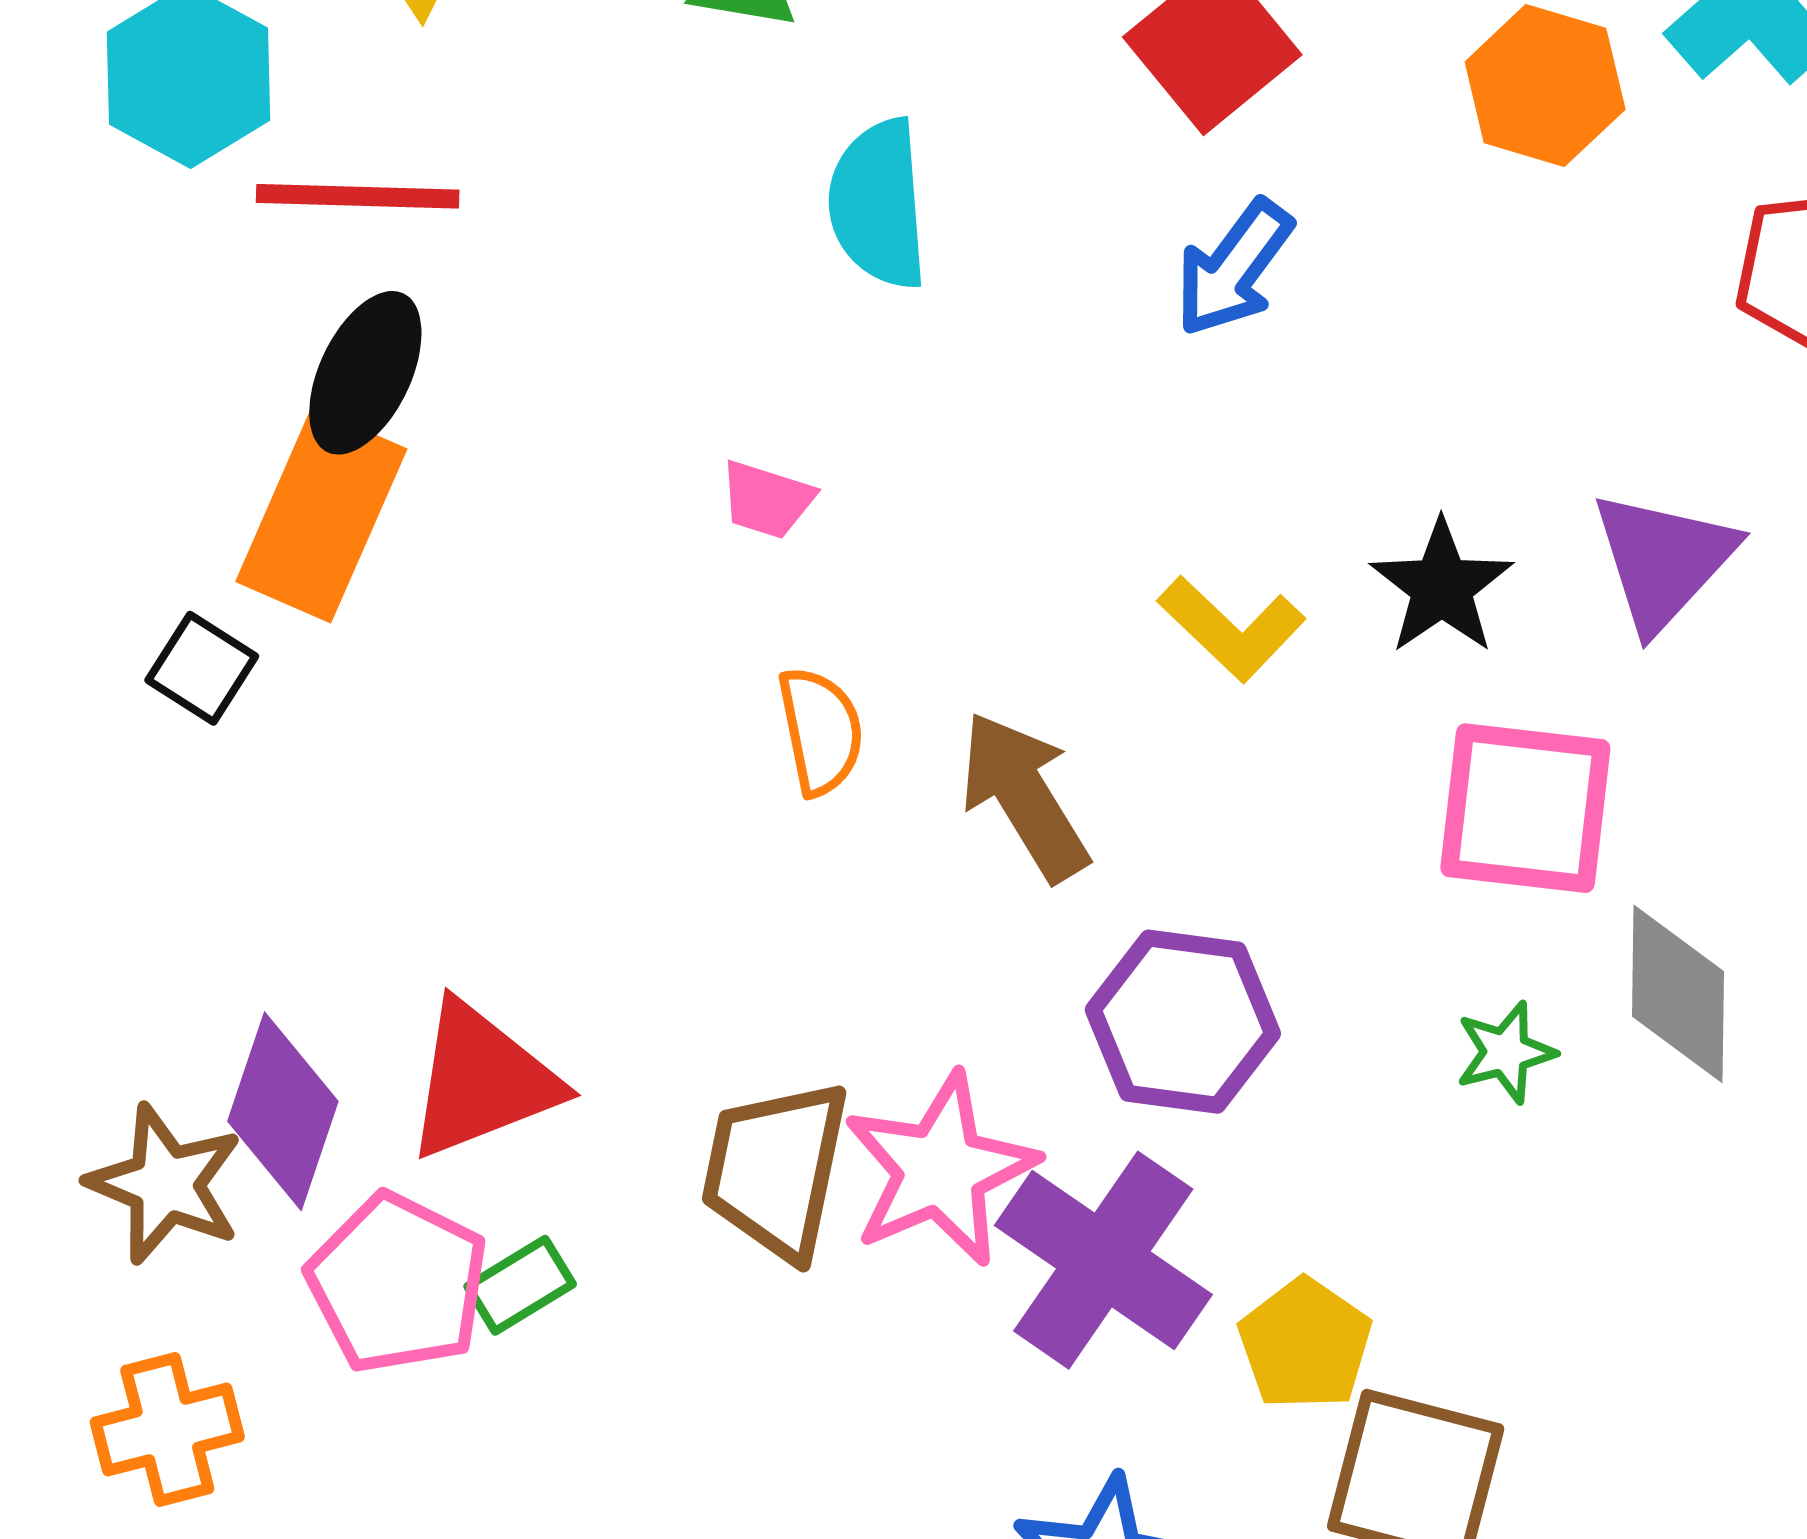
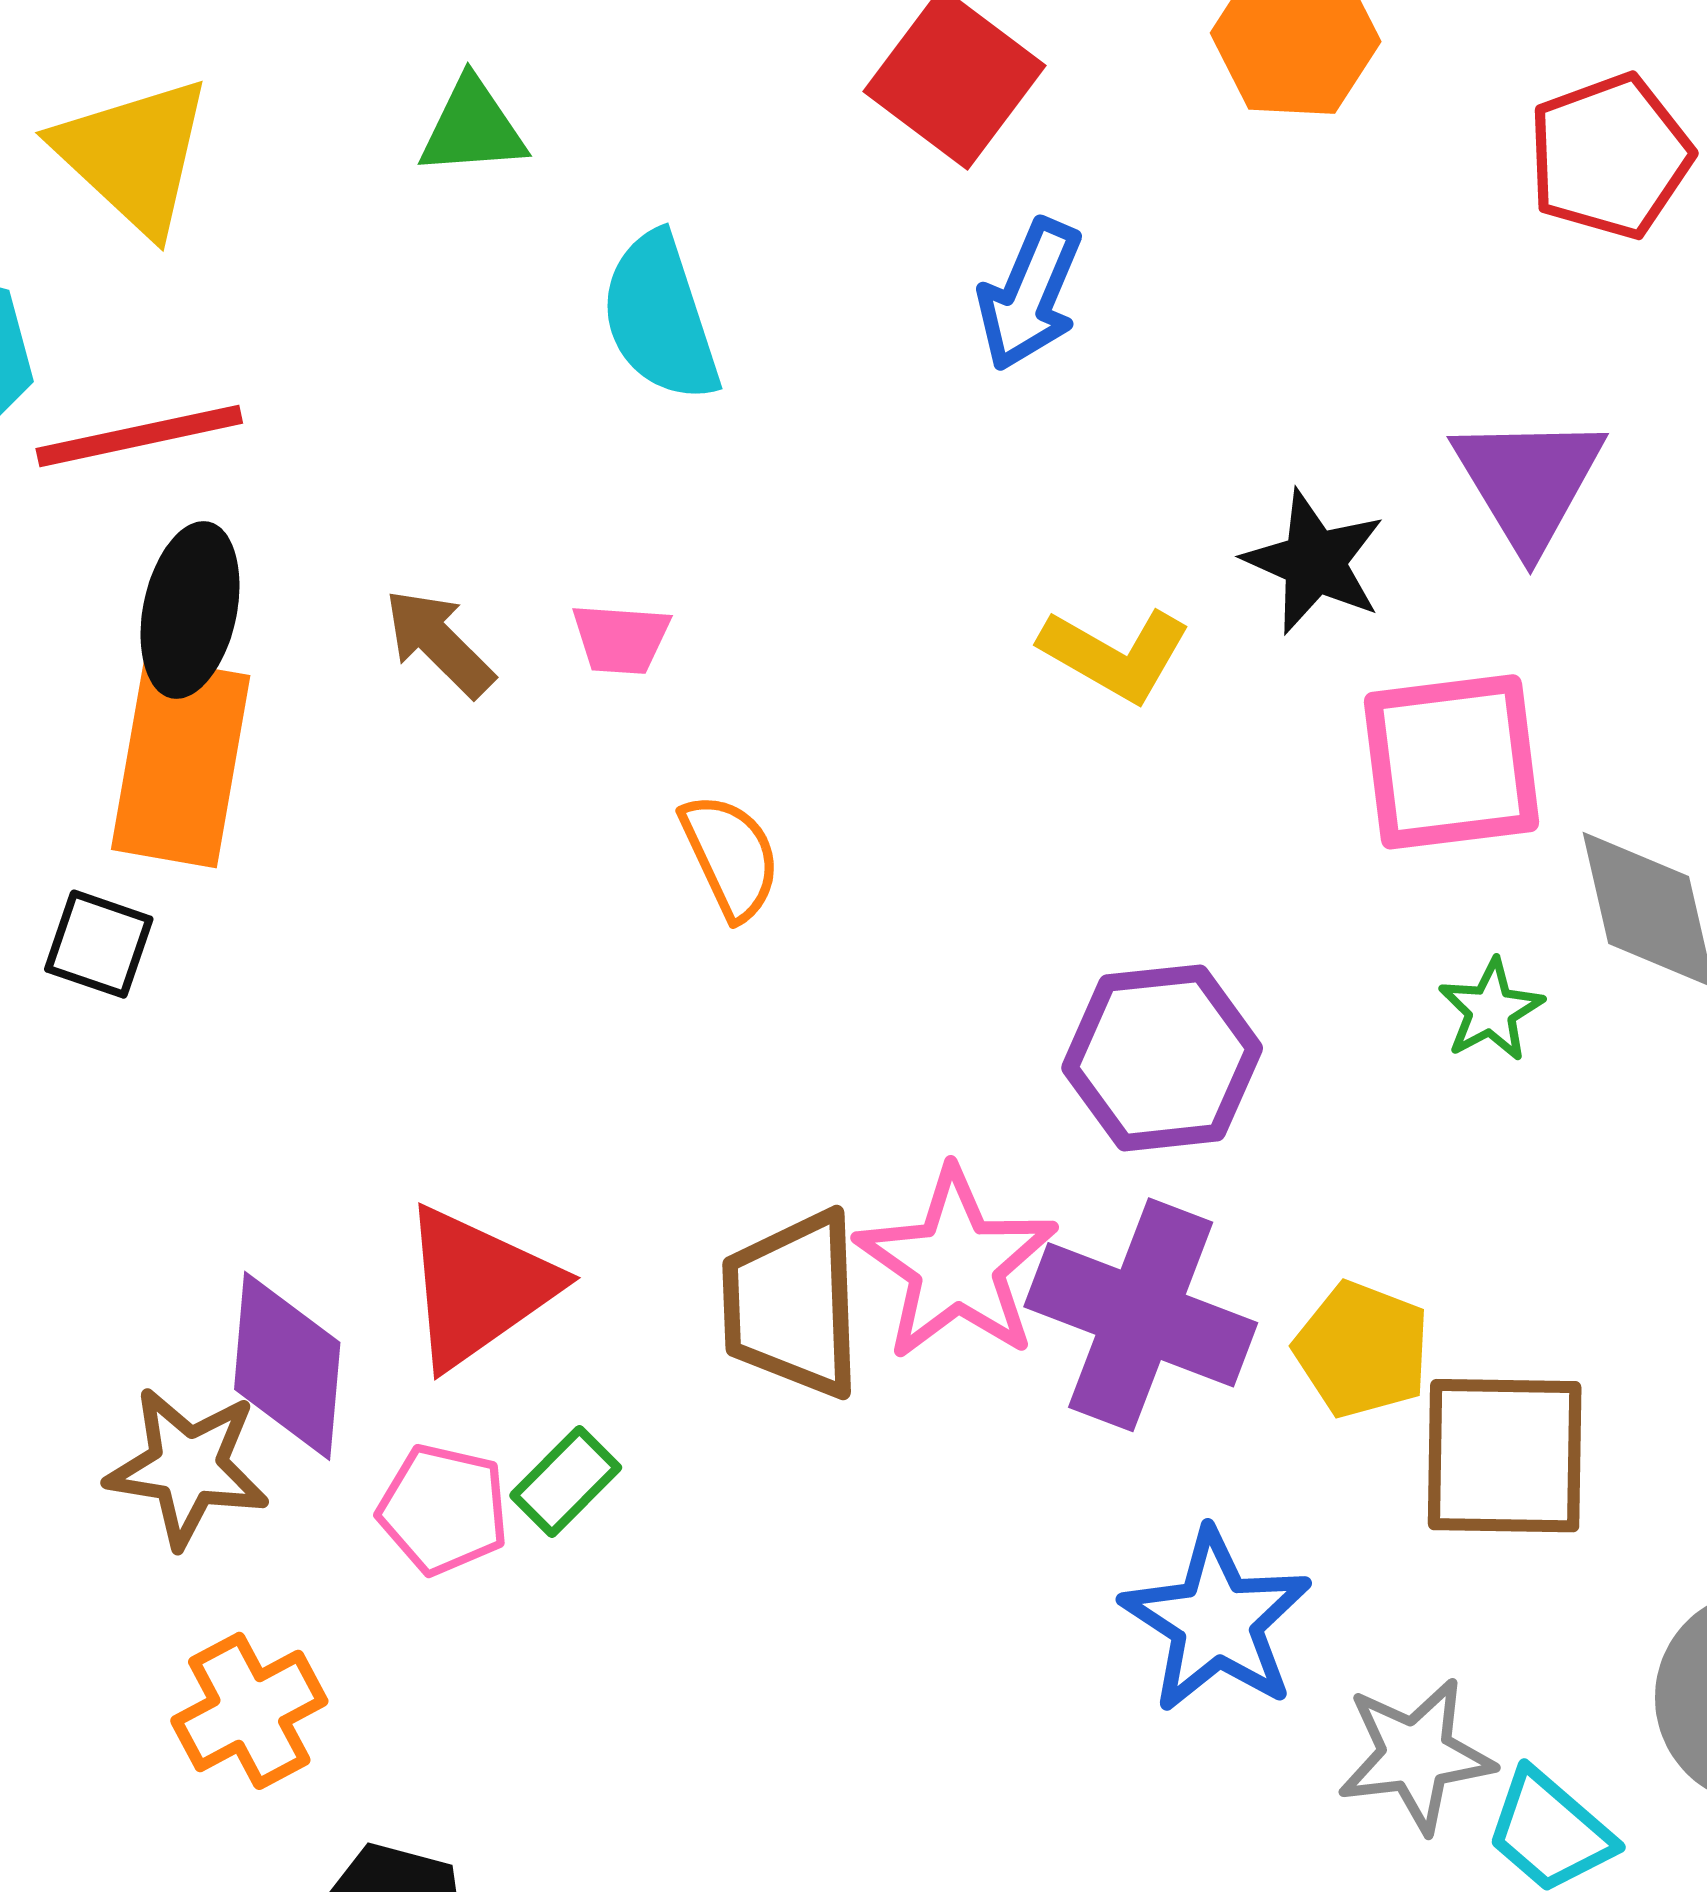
brown arrow: (1024, 796) -> (439, 643), moved, size x0.7
pink pentagon: (398, 1283) -> (443, 1509), size x0.7

